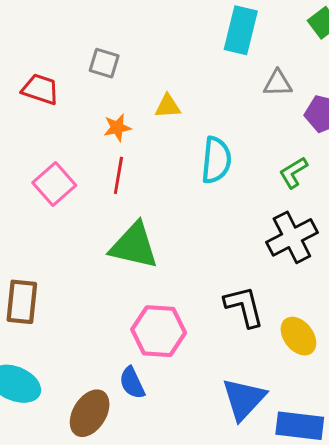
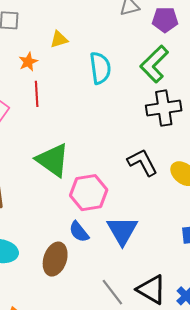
green L-shape: (293, 172) -> (154, 64), size x1.6
black cross: (292, 237) -> (164, 108), turned 32
green triangle: (134, 246) -> (53, 160), moved, turned 36
blue triangle: (244, 399) -> (122, 231), moved

